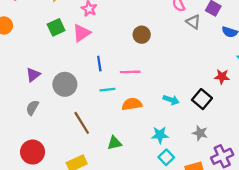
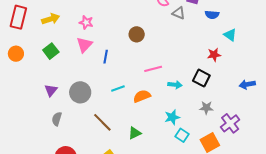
green square: (56, 27) -> (51, 51), moved
blue line: (99, 64) -> (106, 57), moved, turned 32
pink line: (130, 72) -> (153, 69), moved

